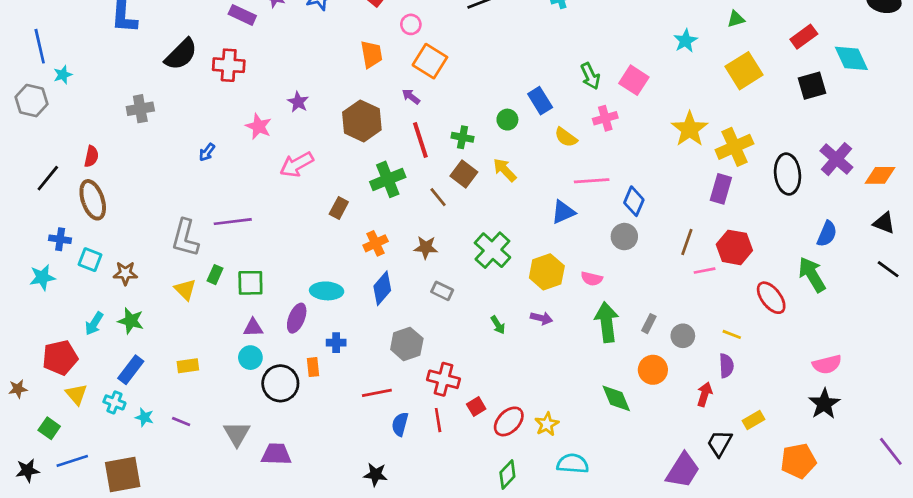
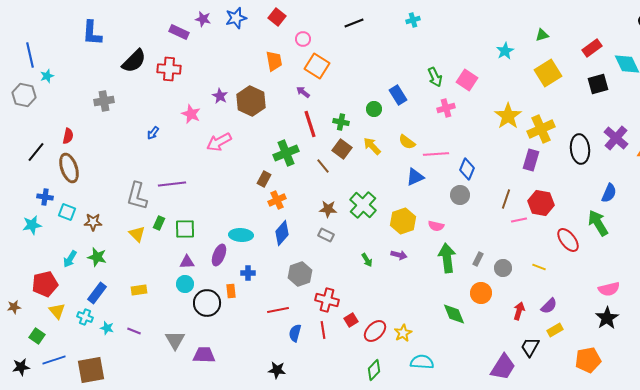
brown hexagon: (362, 121) -> (251, 101), moved
yellow semicircle: (566, 137) -> (407, 142), moved
brown rectangle: (339, 208) -> (264, 179), moved
brown star: (426, 247) -> (328, 209), moved
purple semicircle: (726, 366) -> (549, 306), moved, turned 48

